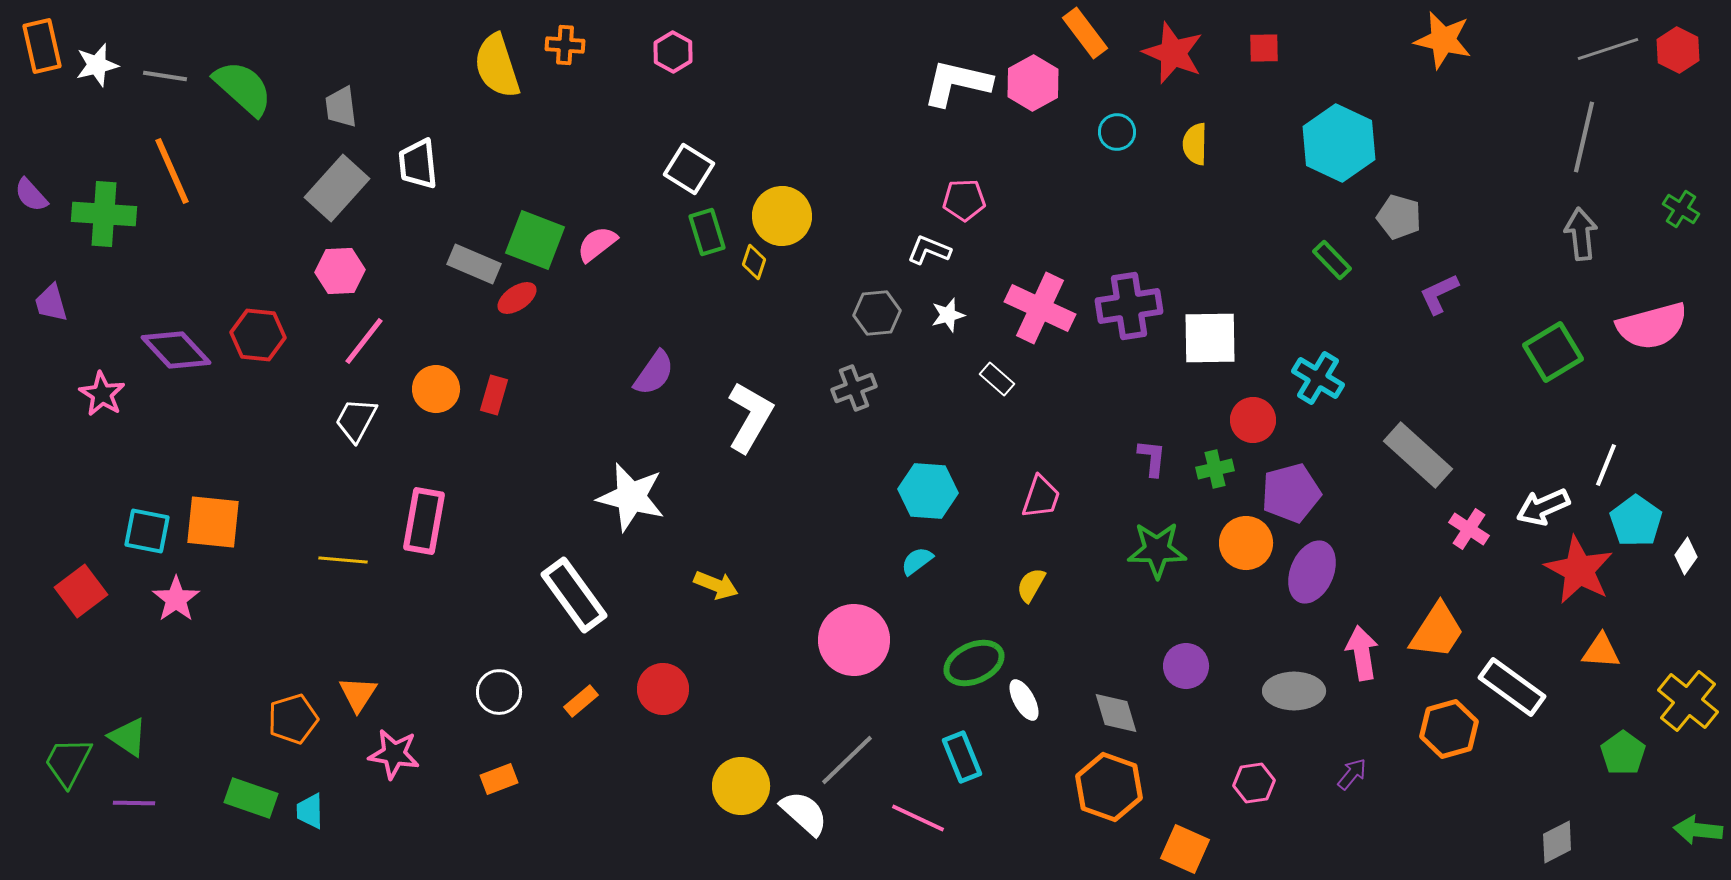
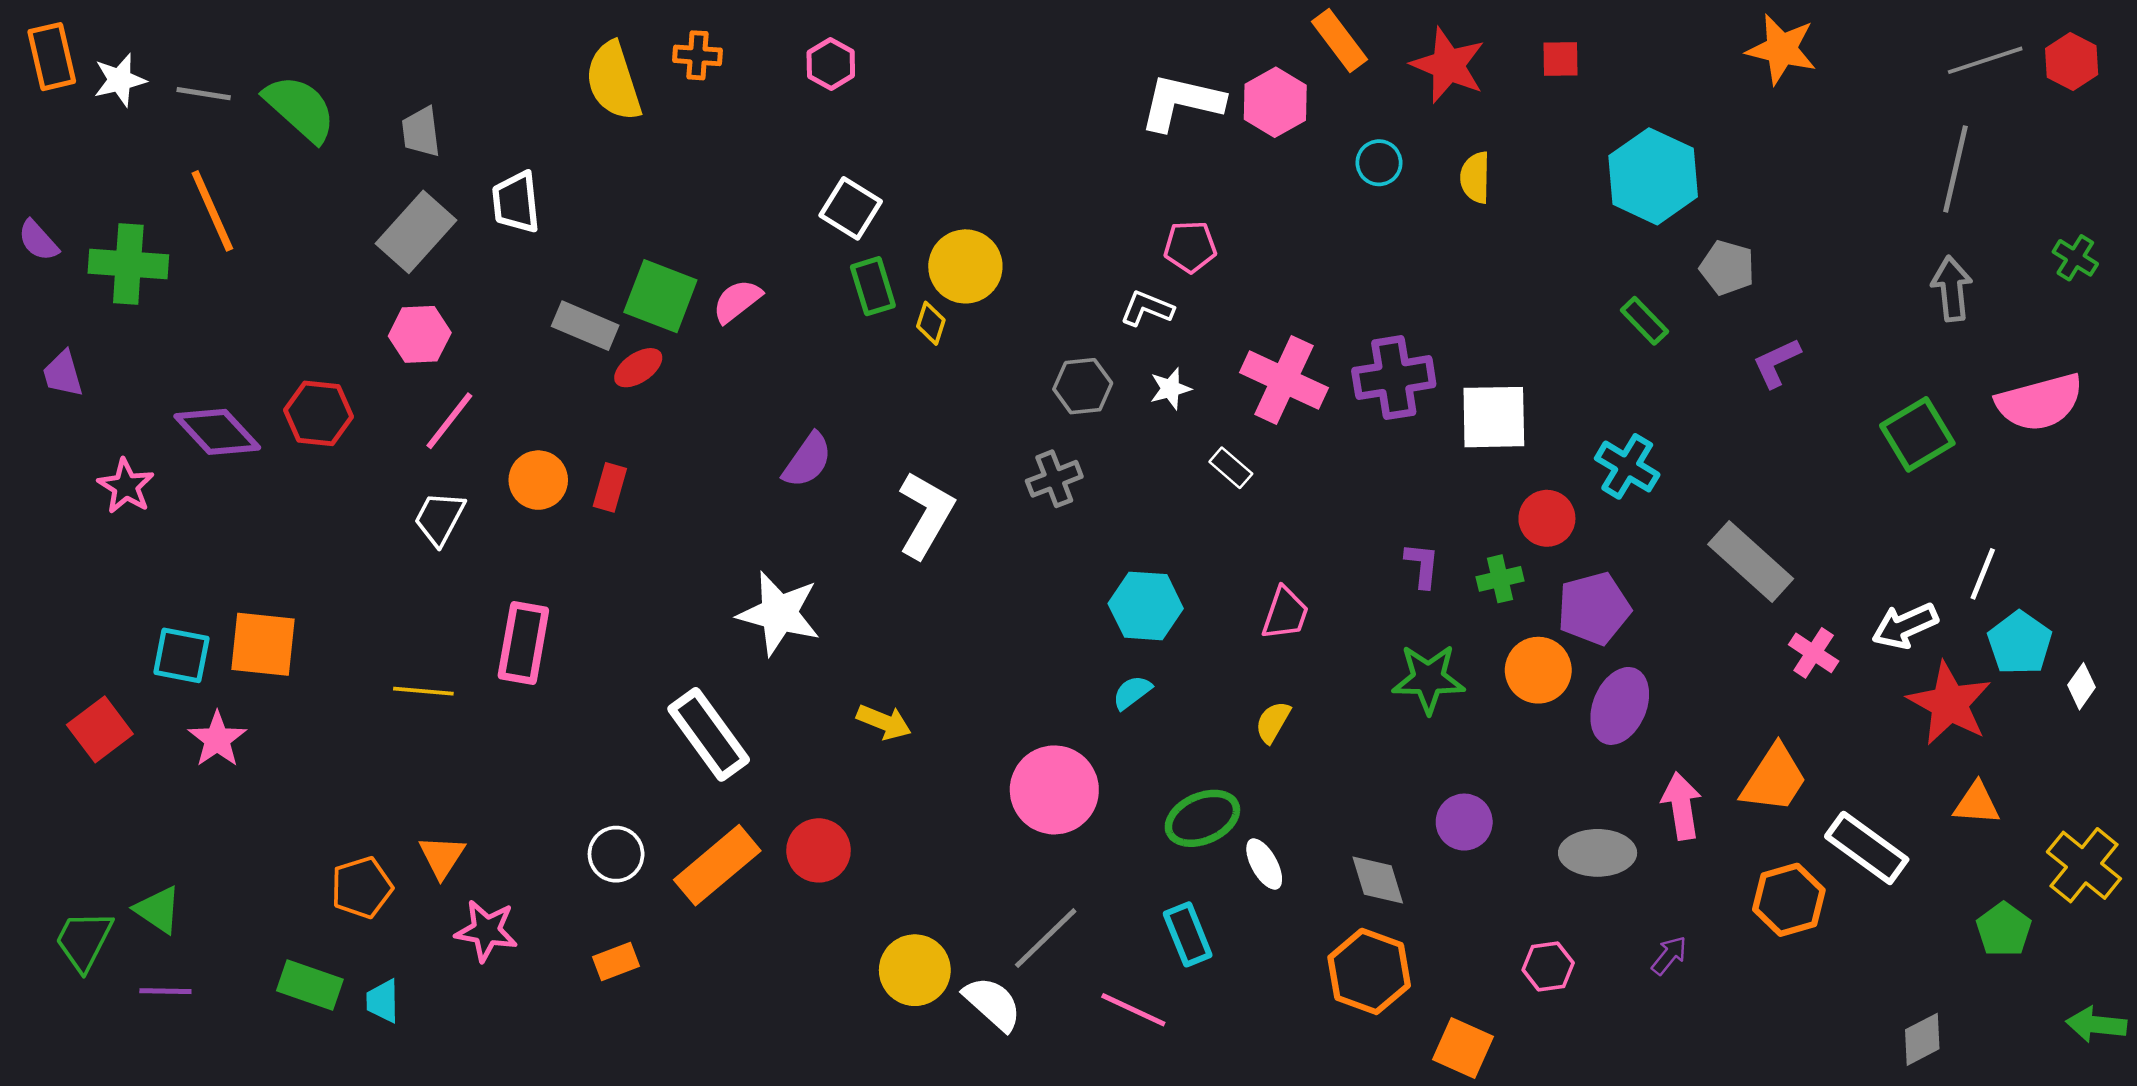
orange rectangle: (581, 701) -> (717, 865), size x2.0

